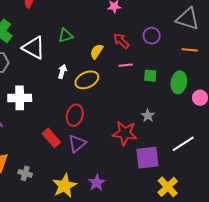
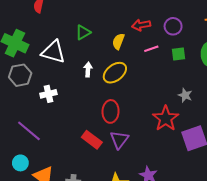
purple circle: (152, 36) -> (173, 26), moved
red arrow: (121, 41) -> (141, 25), turned -42
white cross: (20, 98) -> (48, 94), moved, size x0.7
red star: (125, 133) -> (166, 118), turned -30

